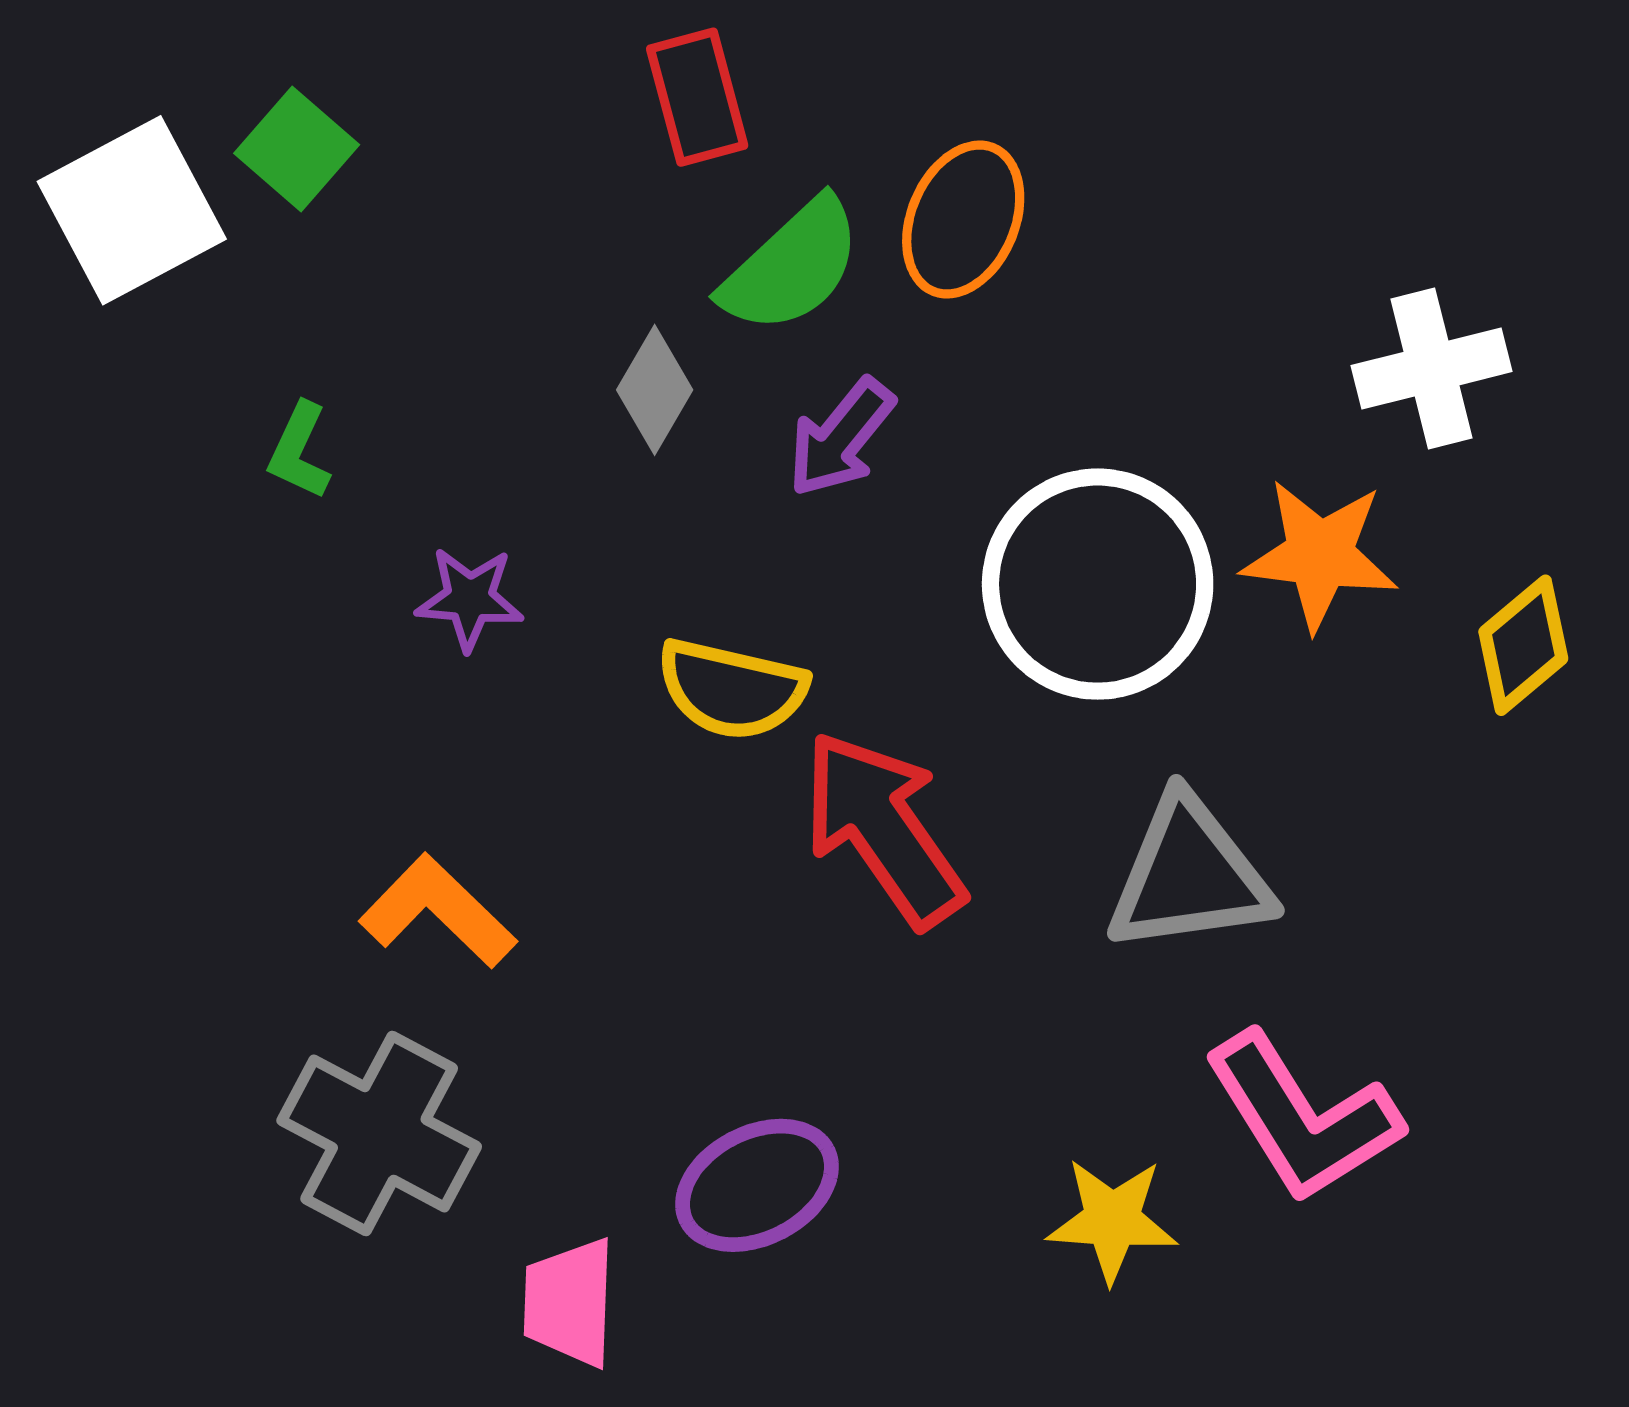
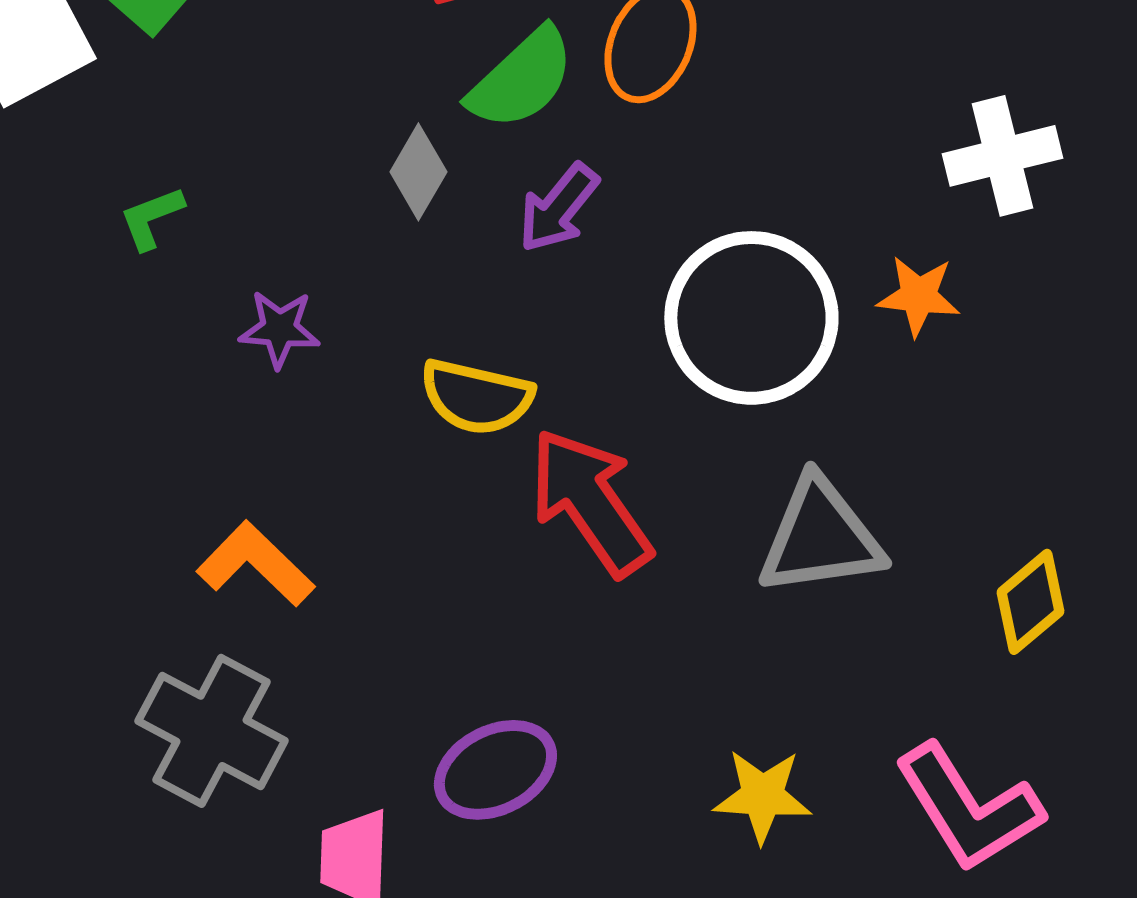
green L-shape: (299, 451) -> (151, 218), turned 44
orange star: (1320, 555) -> (918, 296), size x0.7
yellow diamond: (1523, 645) -> (1030, 602), moved
pink L-shape: (1302, 1118) -> (968, 808), moved

